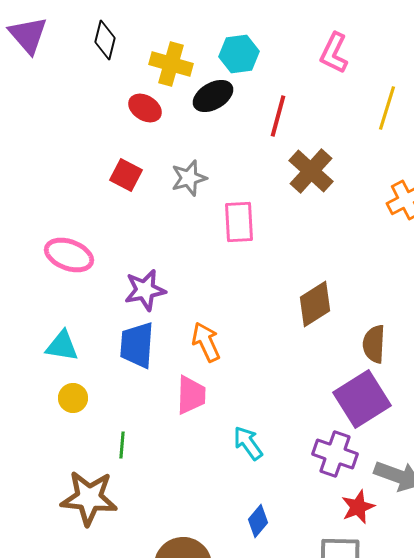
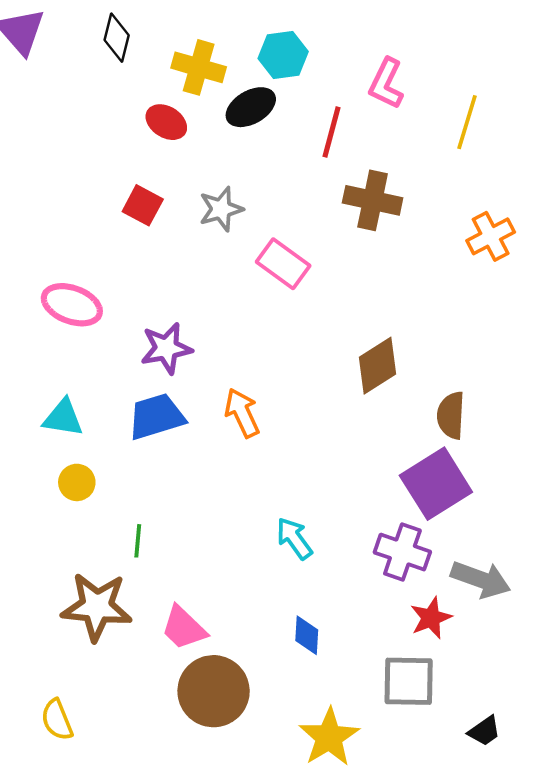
pink L-shape: (334, 53) -> (386, 84), moved
brown cross: (311, 171) -> (373, 200), turned -30
pink rectangle: (239, 222) -> (283, 264), turned -51
blue trapezoid: (137, 345) -> (156, 417), turned 69
pink trapezoid: (191, 395) -> (184, 628), moved, turned 132
blue diamond: (258, 521) -> (307, 635), turned -36

